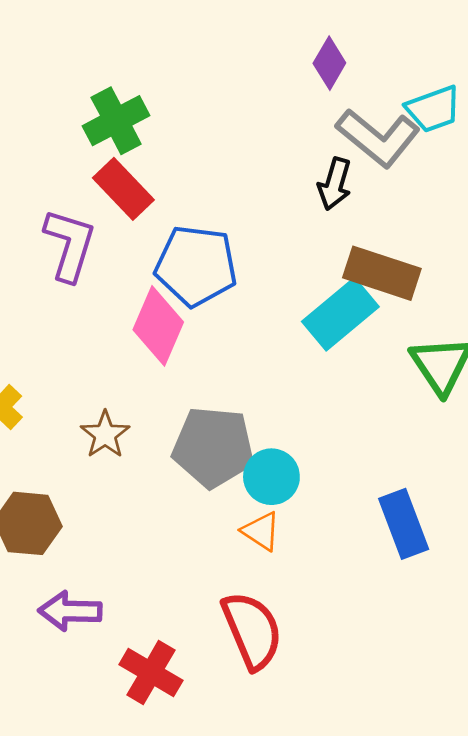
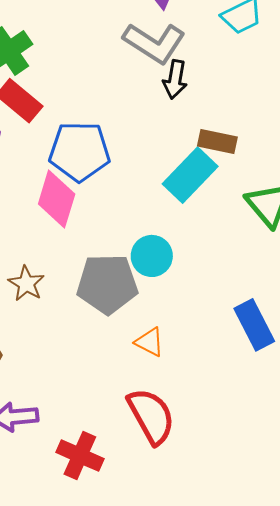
gray L-shape: (378, 138) -> (154, 43), moved
brown rectangle: (382, 273) -> (217, 142), size x0.7
cyan circle: (271, 477) -> (152, 256), moved

